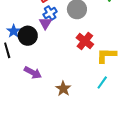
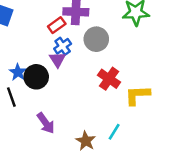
purple arrow: (33, 73) -> (46, 123), turned 30
cyan line: (102, 83) -> (114, 132), moved

